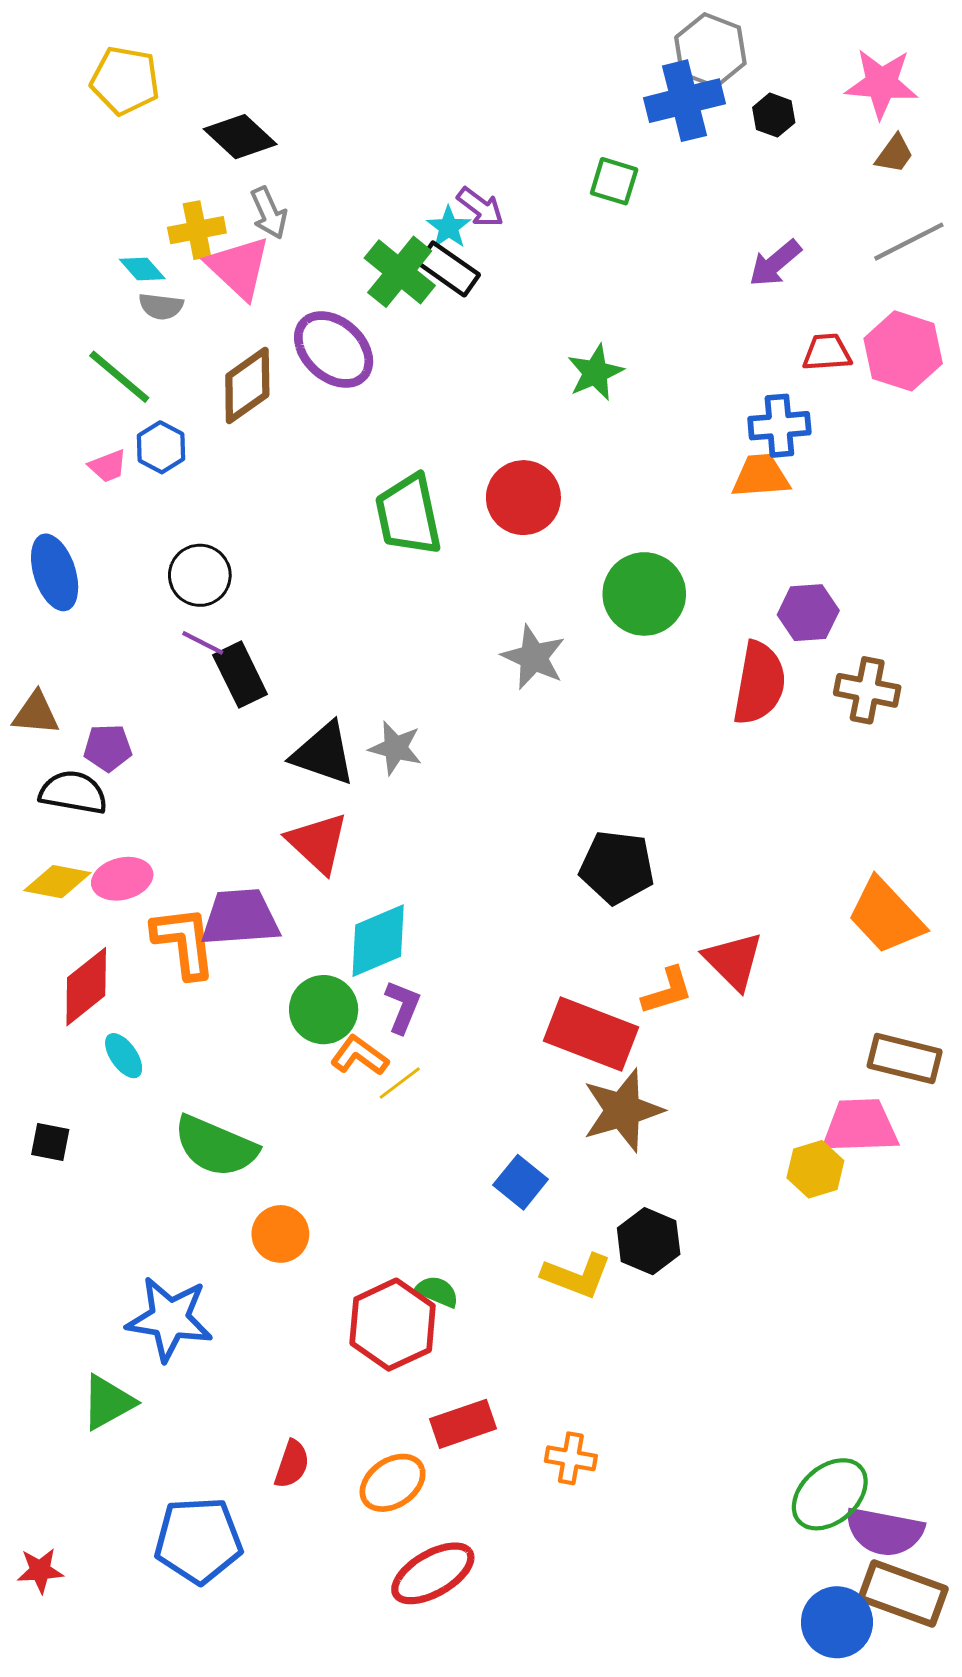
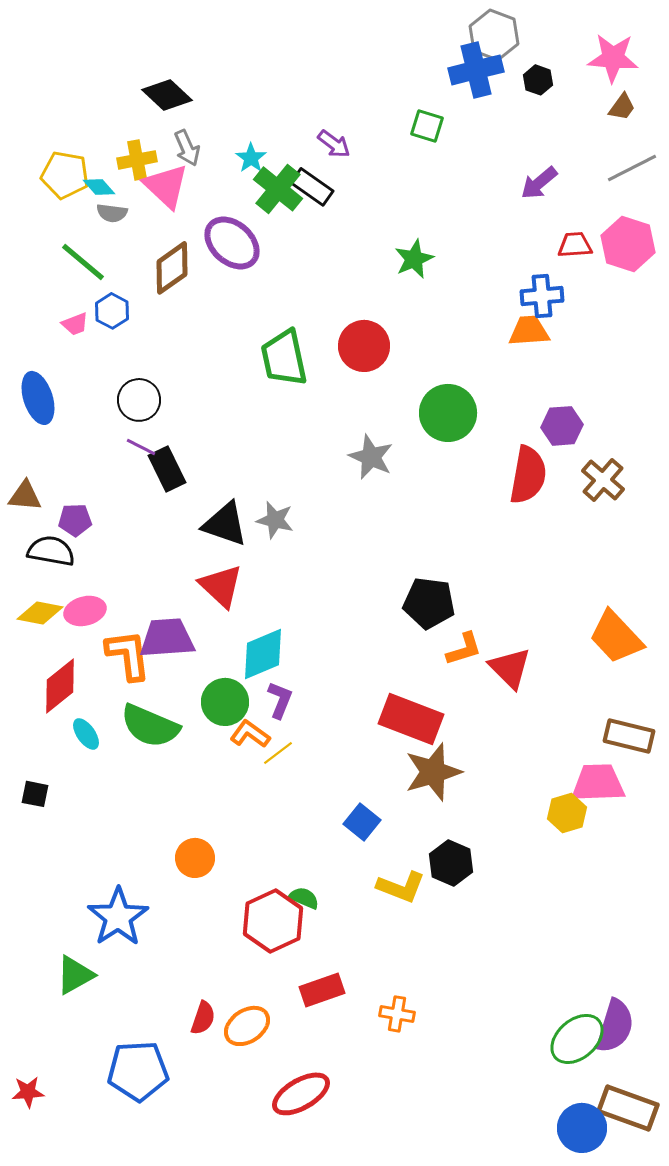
yellow pentagon: (125, 81) -> (65, 175), moved
cyan star: (449, 227) -> (251, 158), moved
brown cross: (867, 690) -> (603, 480), turned 30
orange L-shape: (667, 991) -> (464, 649), moved
green semicircle: (216, 1146) -> (150, 726), moved
blue star: (170, 1319) -> (118, 917), turned 30
orange ellipse: (393, 1483) -> (247, 1026), moved
purple semicircle: (884, 1532) -> (615, 1026), moved, turned -84

